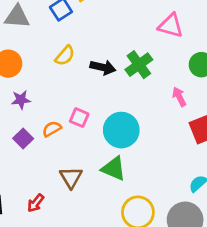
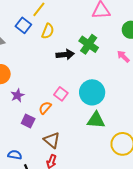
yellow semicircle: (65, 56) -> (48, 31), moved
pink square: (79, 118) -> (61, 94), turned 32
brown triangle: (71, 177) -> (52, 140), moved

